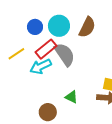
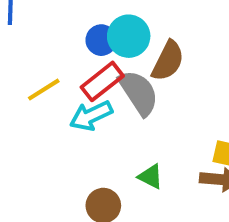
blue circle: (35, 27) -> (101, 40), moved
brown semicircle: (87, 27) -> (168, 61), moved

